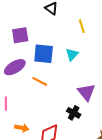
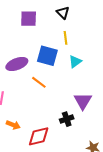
yellow line: (82, 26) -> (65, 38), moved
purple square: (20, 35) -> (29, 19), moved
black cross: (74, 113) -> (67, 119), turned 32

